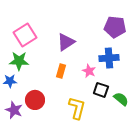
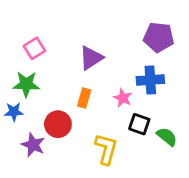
pink square: (25, 35) -> (34, 48), size x0.7
red circle: (35, 100) -> (58, 124), moved
purple star: (14, 110) -> (33, 145), moved

